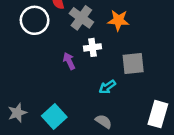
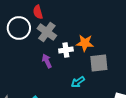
gray cross: (81, 18) -> (47, 32), moved
orange star: (118, 20) -> (85, 43), moved

